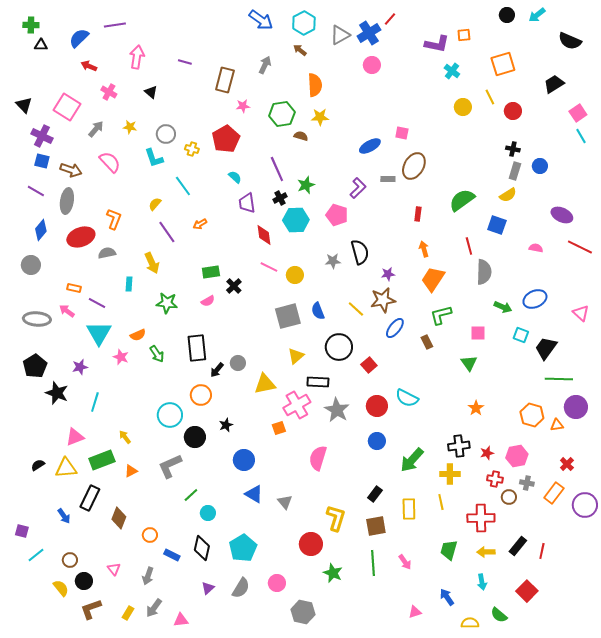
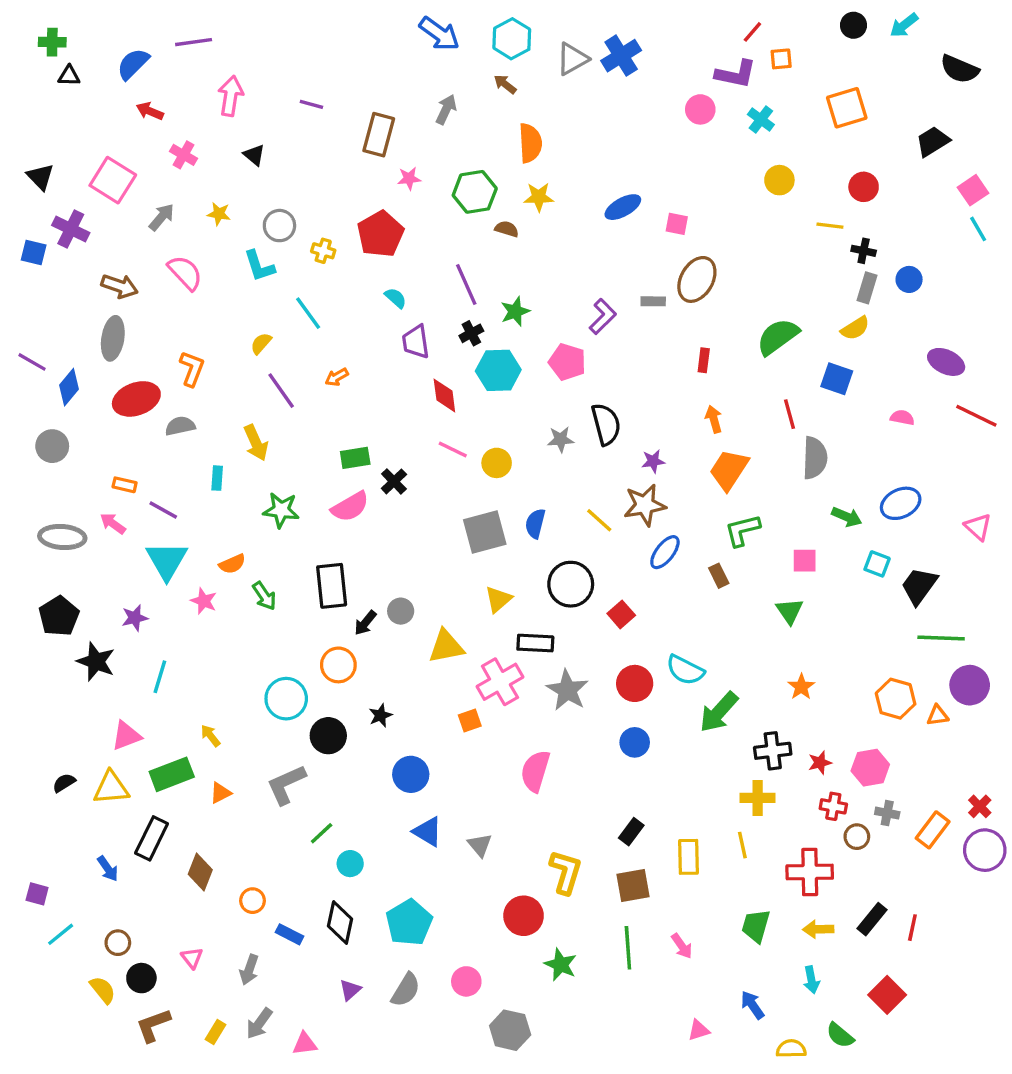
red line: (390, 19) -> (752, 32), moved
pink circle: (372, 65) -> (700, 109), moved
yellow line: (490, 97) -> (830, 226), moved, turned -56
blue ellipse: (370, 146) -> (623, 207), moved
blue square: (42, 161) -> (34, 253), moved
purple line: (36, 191) -> (32, 362), moved
pink semicircle: (208, 301) -> (350, 507), size x1.6
blue semicircle: (318, 311) -> (535, 524), turned 36
green arrow: (412, 460) -> (719, 712), moved
red cross: (567, 464) -> (980, 806), moved

